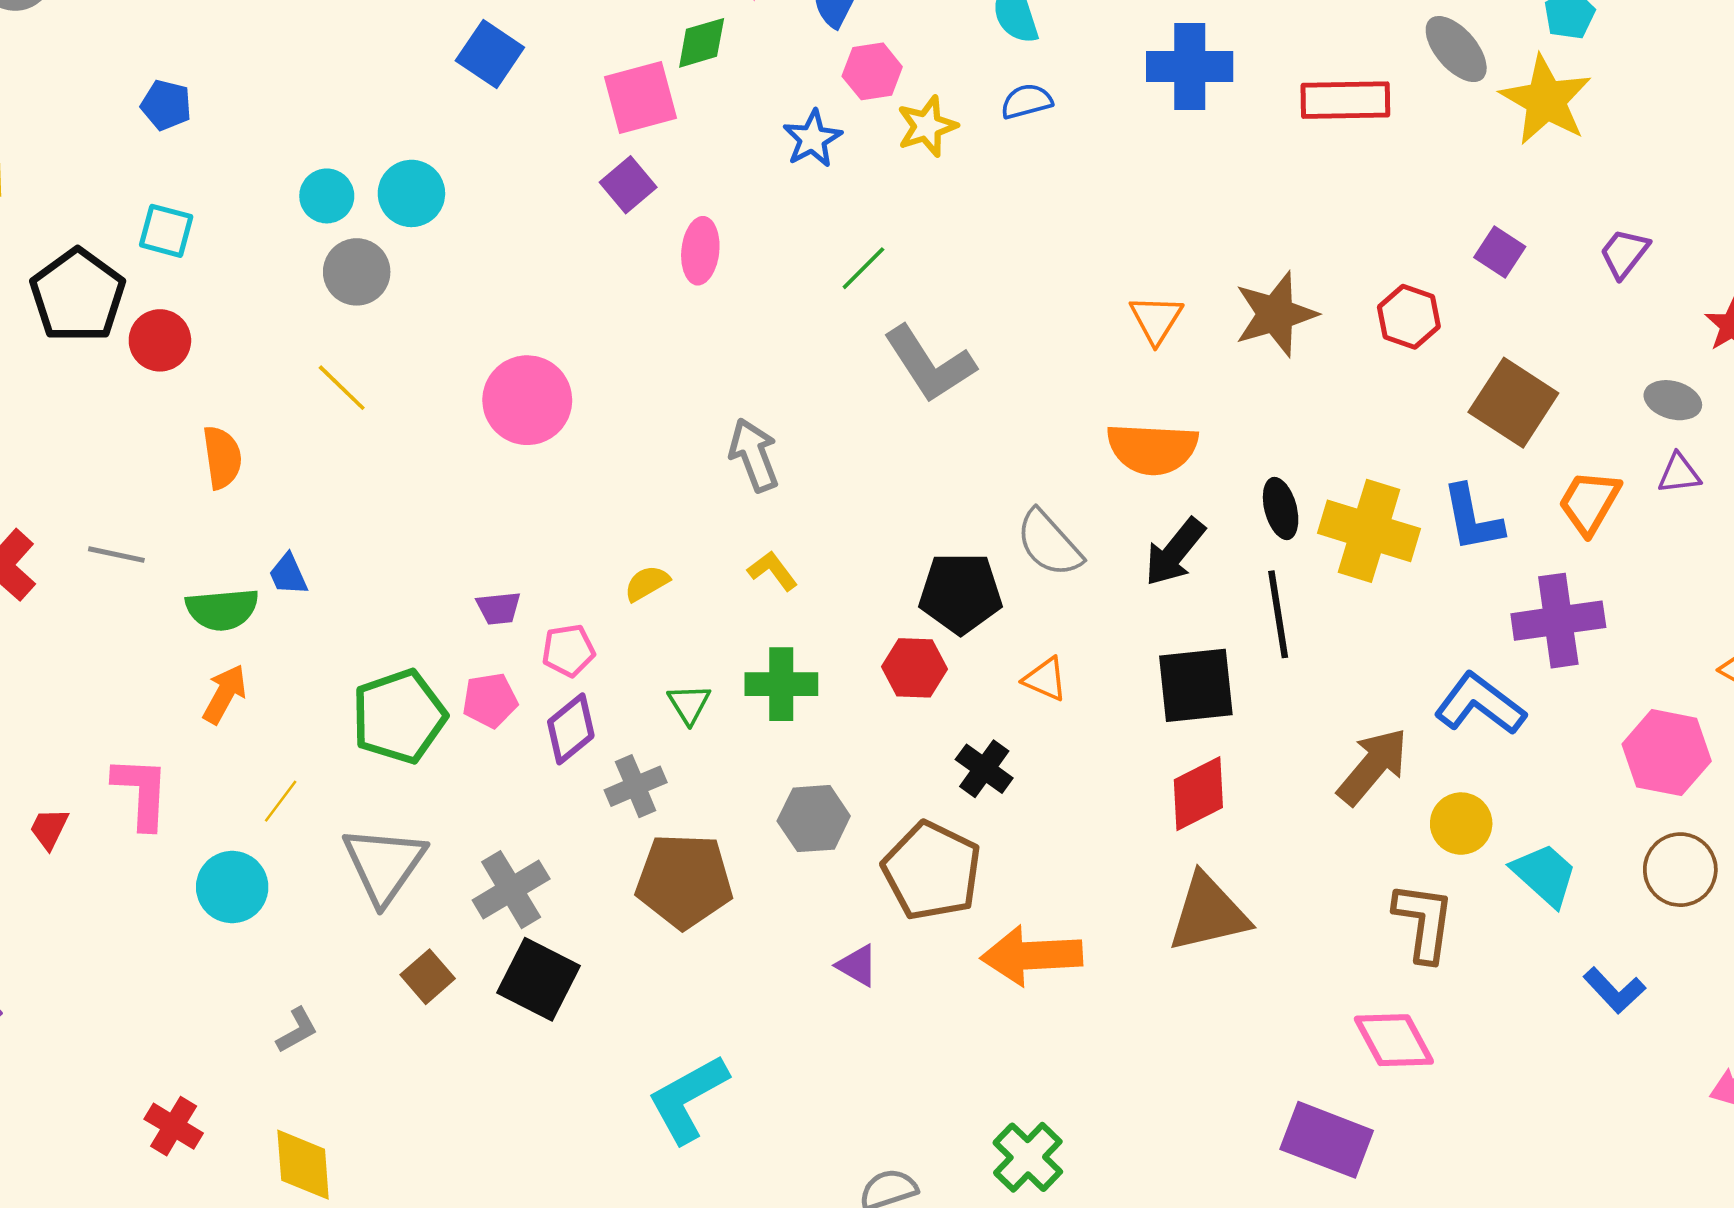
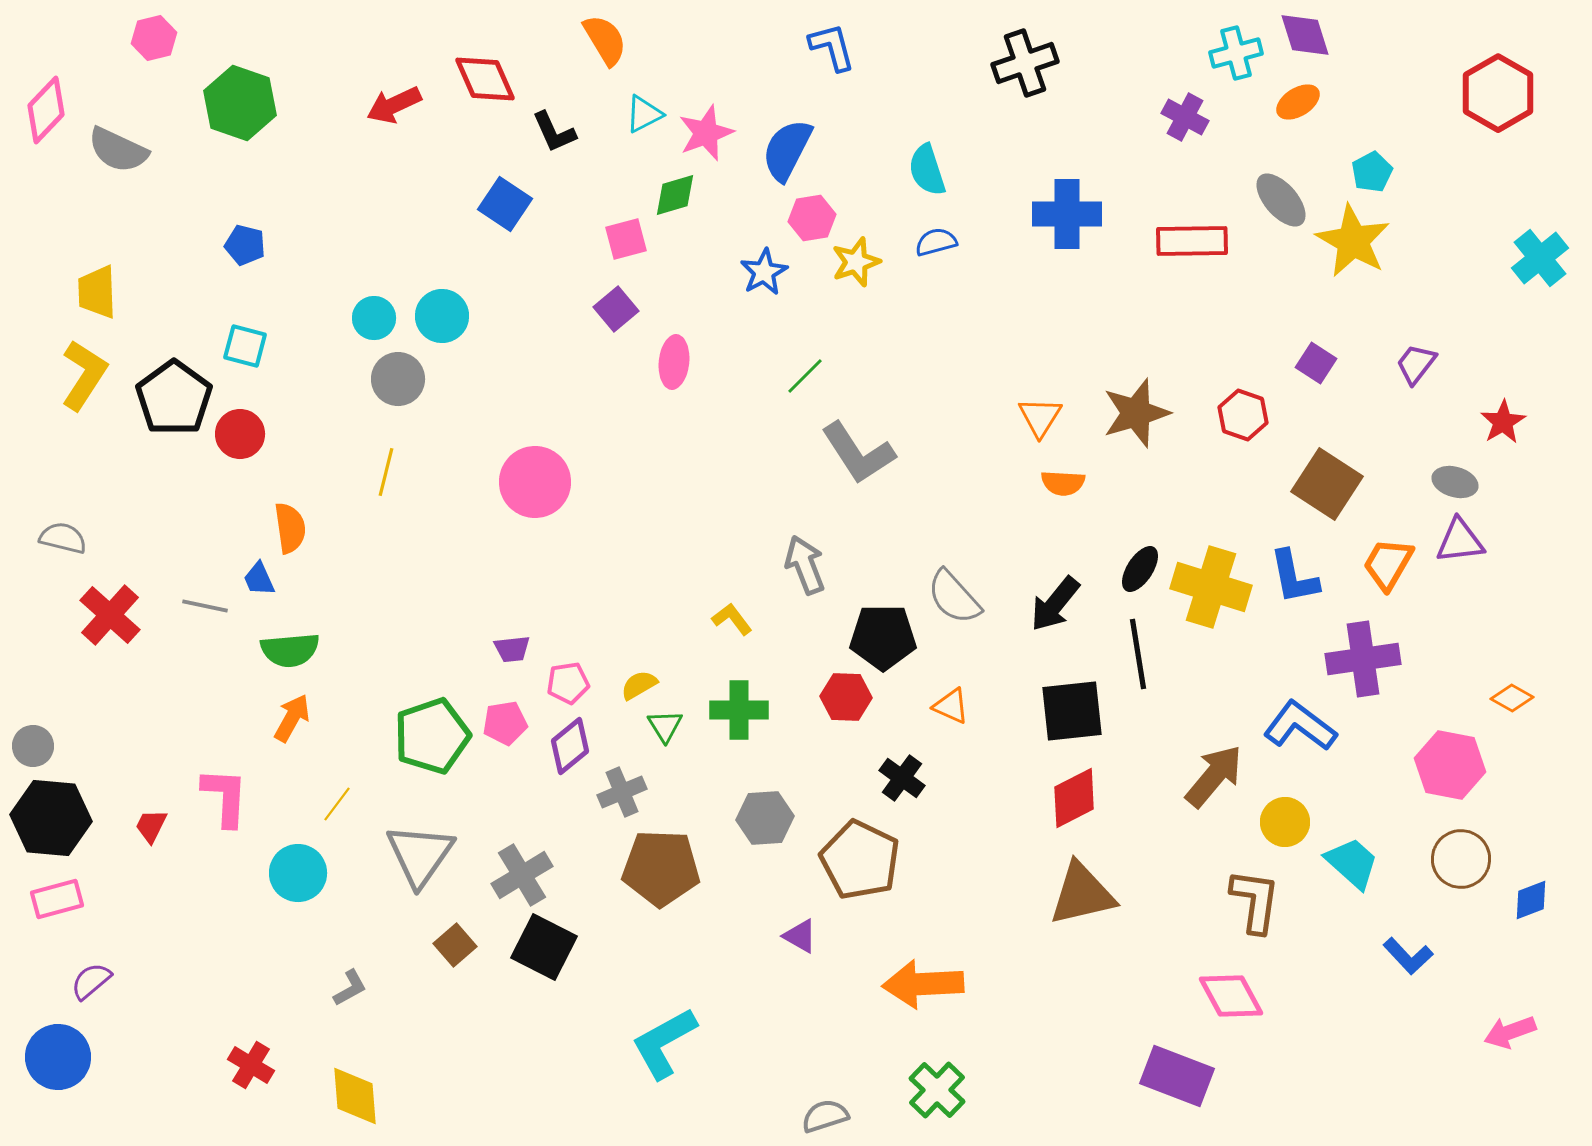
pink square: (641, 98) -> (626, 239), size x0.7
yellow line: (342, 388) -> (386, 472), turned 60
orange semicircle: (1152, 449) -> (1063, 483), moved, size x0.6
gray arrow: (754, 455) -> (805, 565), moved
purple triangle: (1679, 474) -> (1460, 541), size x1.4
black ellipse: (1281, 508) -> (1140, 569), turned 48
blue trapezoid: (288, 574) -> (259, 579), moved
yellow semicircle: (647, 583) -> (639, 685), moved
orange arrow: (1032, 956) -> (923, 984), moved

